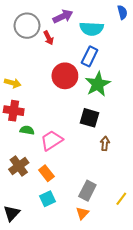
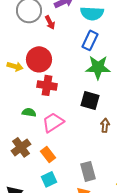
red circle: (65, 76) -> (39, 59), moved
green star: (98, 84) -> (98, 67), turned 30
red cross: (14, 111) -> (47, 85), moved
gray rectangle: (87, 191) -> (88, 171), turned -42

